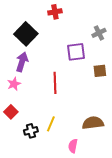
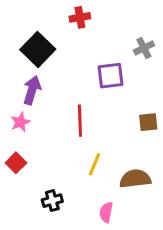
brown square: (100, 71) -> (148, 122), moved
yellow line: (51, 124) -> (94, 164), moved
black cross: (31, 131) -> (52, 201), moved

